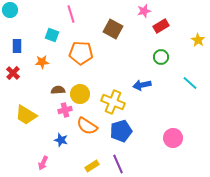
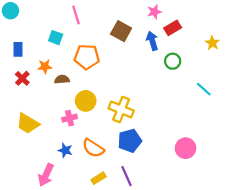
red cross: (13, 73) -> (22, 78), moved
blue arrow: (142, 85) -> (152, 41), moved, turned 84
brown semicircle: (58, 90) -> (62, 79), moved
orange semicircle: (87, 126) -> (93, 148), moved
pink arrow: (43, 163) -> (46, 175), size x1.5

